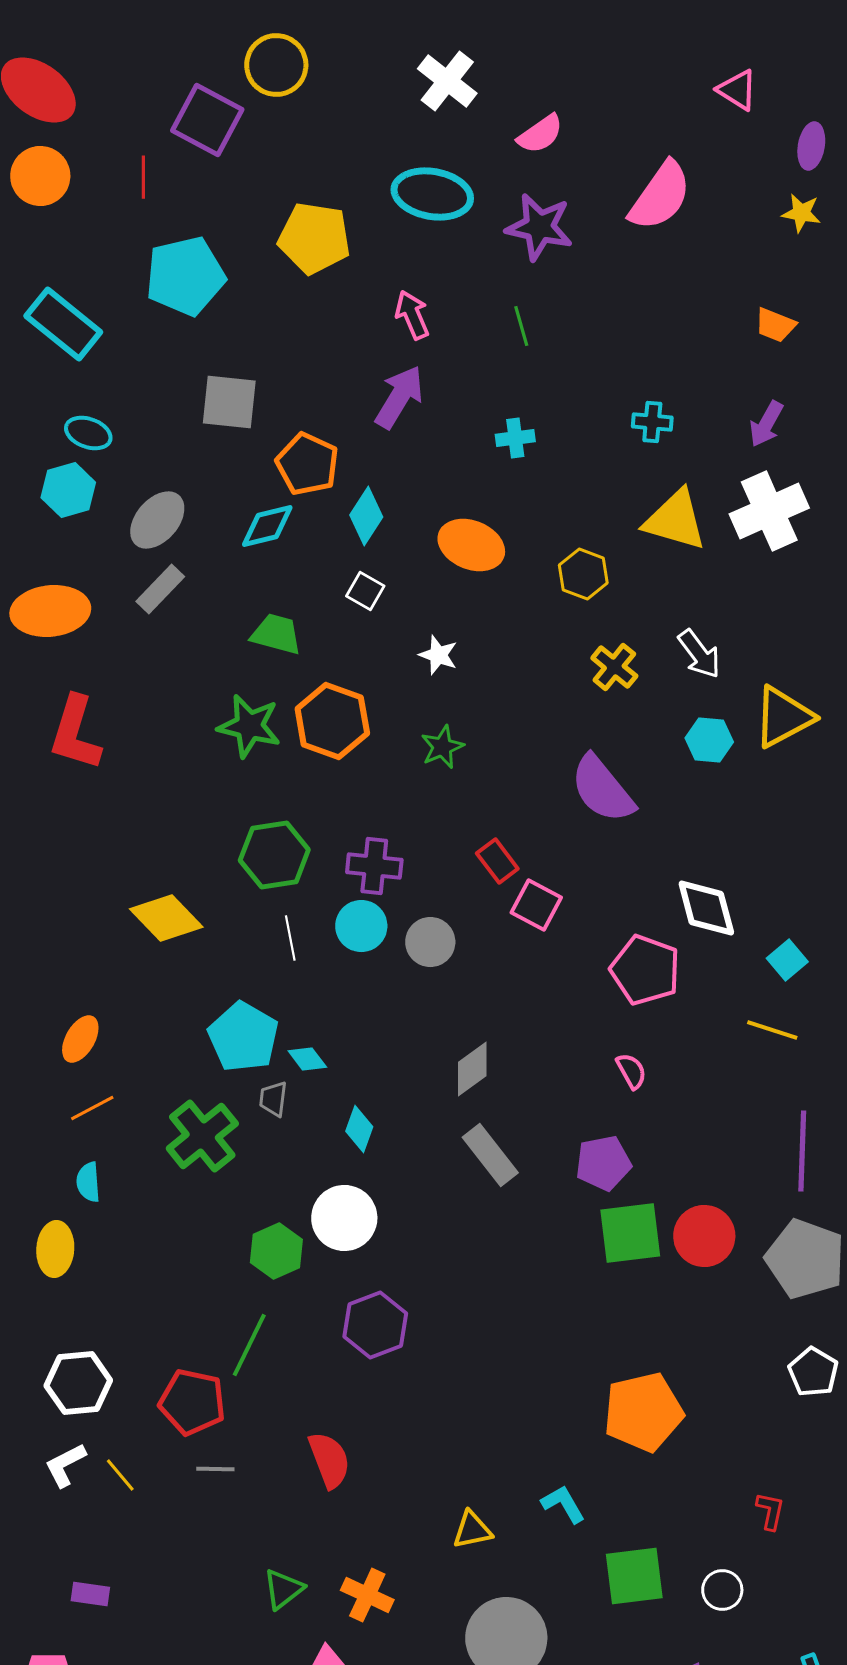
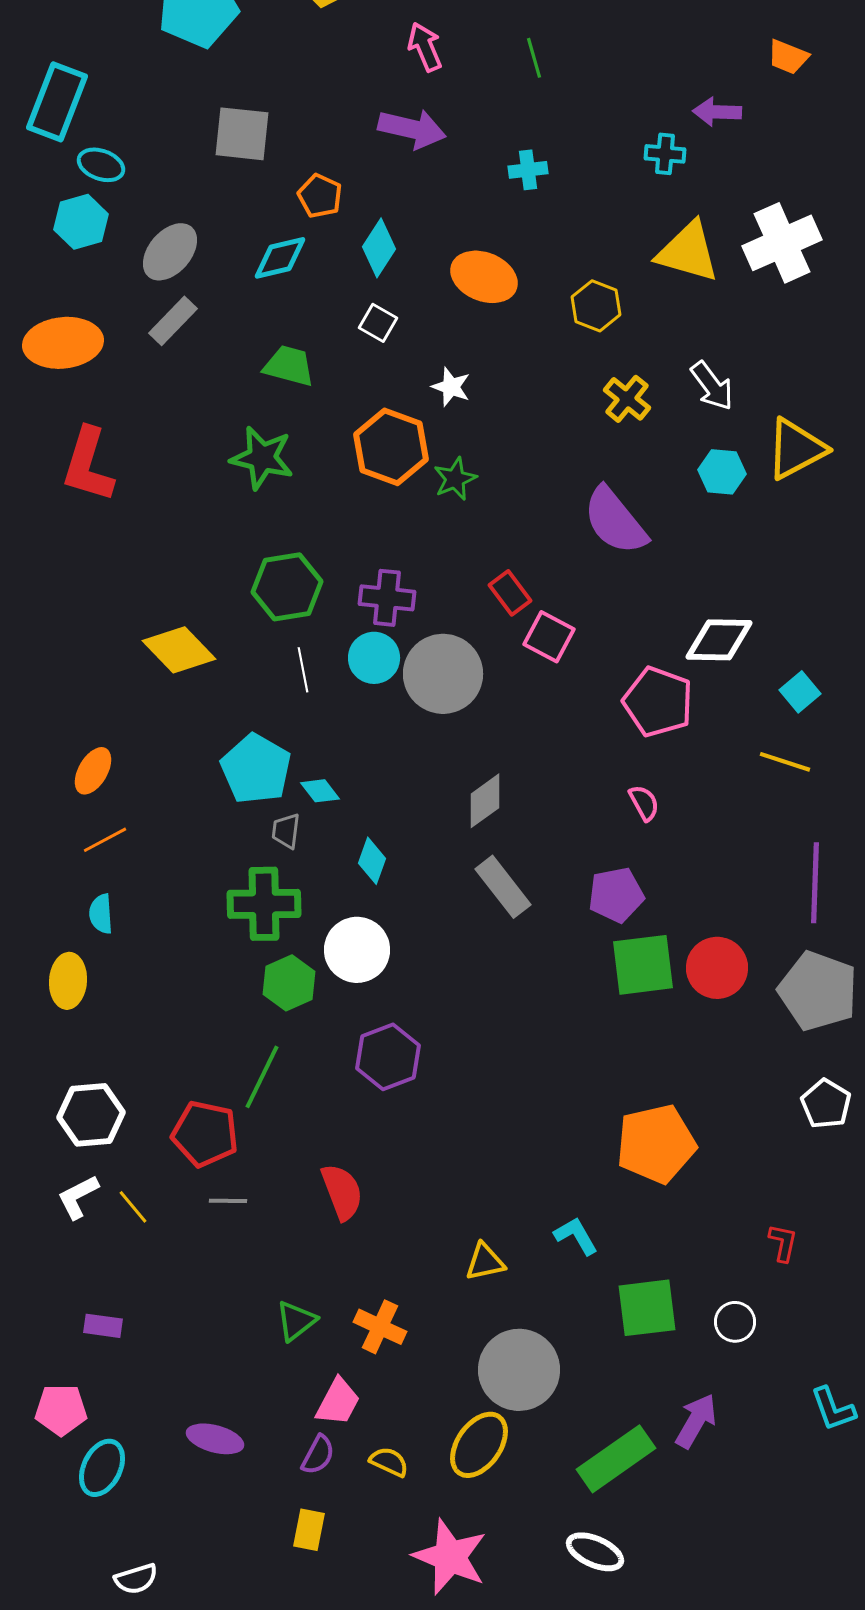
cyan rectangle: (63, 324) -> (57, 102), moved, turned 72
purple arrow: (399, 397) -> (412, 129), turned 72
purple arrow: (766, 424) -> (717, 112), moved, turned 63
orange pentagon: (307, 464) -> (320, 196), size x0.7
orange hexagon: (332, 721) -> (391, 447), moved
white diamond: (706, 908) -> (719, 640), turned -74
gray circle: (430, 942) -> (443, 674), size x1.6
green cross: (202, 1136) -> (264, 904), moved, turned 38

